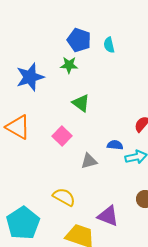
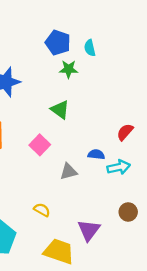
green star: (69, 65) -> (69, 69), moved
yellow semicircle: (64, 197) -> (42, 210), size x0.7
purple triangle: (108, 216) -> (89, 230), turned 45

